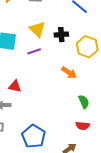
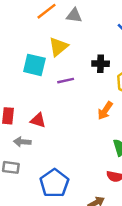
yellow triangle: (37, 29) -> (58, 47), moved, turned 30
orange arrow: (69, 73) -> (105, 111), turned 84

